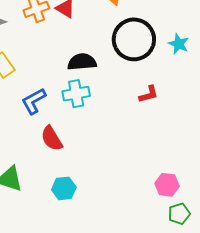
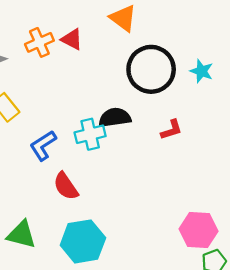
black semicircle: (82, 62) -> (115, 118), moved
pink hexagon: (167, 185) -> (198, 230), size x1.4
cyan hexagon: (64, 188) -> (83, 241), size x1.6

